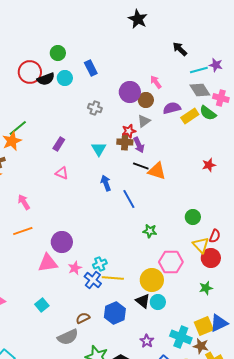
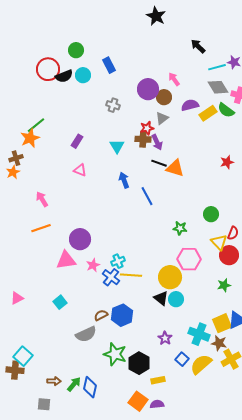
green star: (150, 231) -> (180, 228), moved
blue hexagon: (115, 313) -> (122, 315), moved

